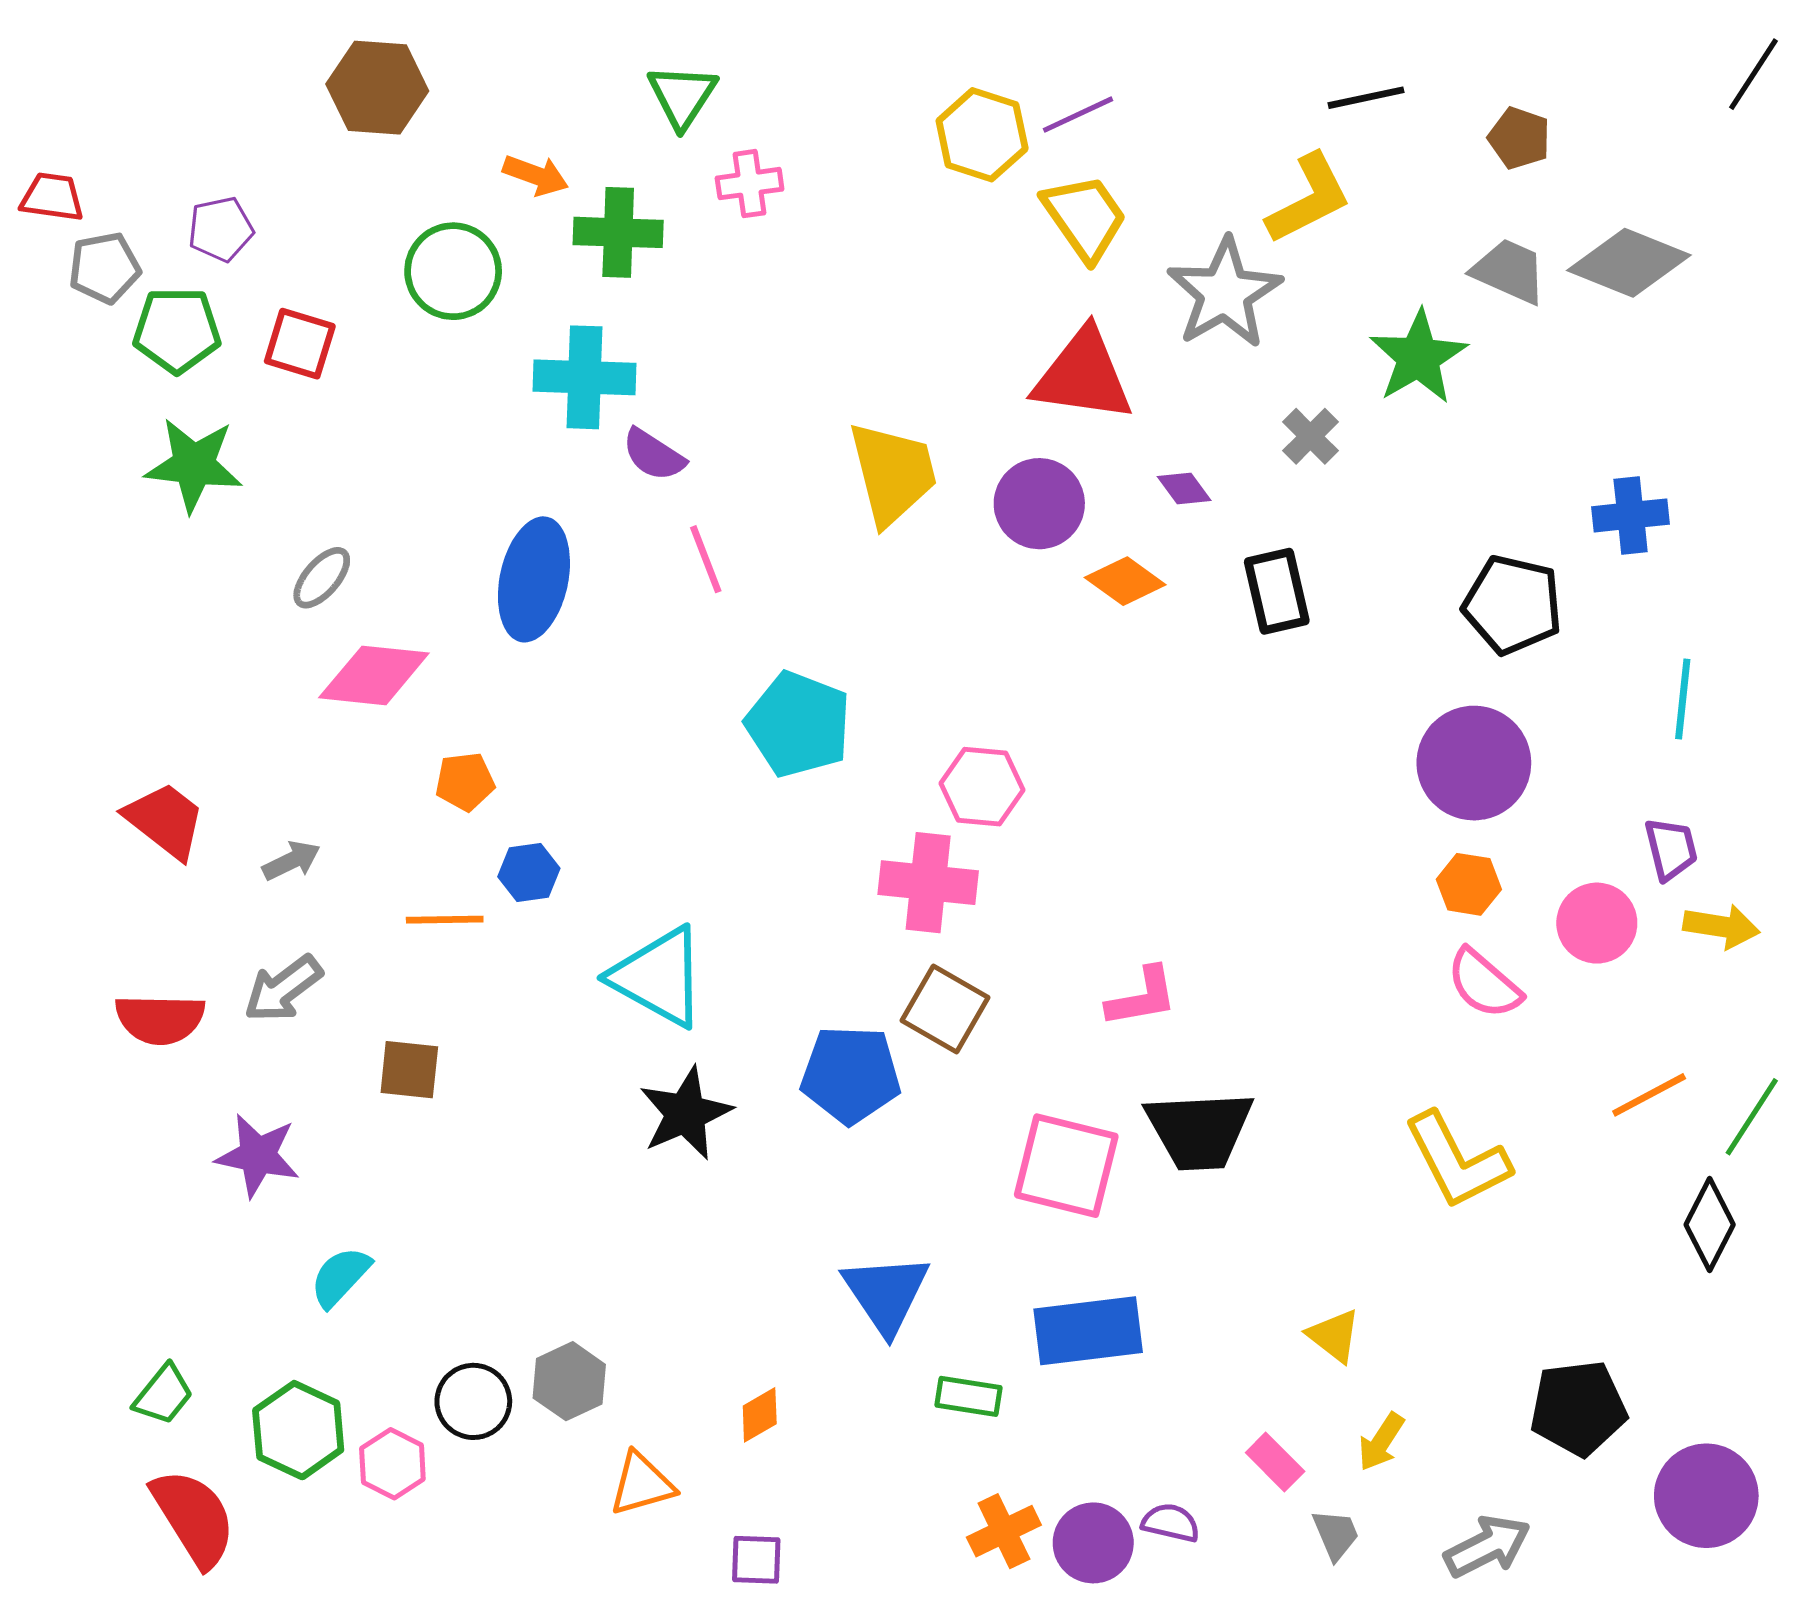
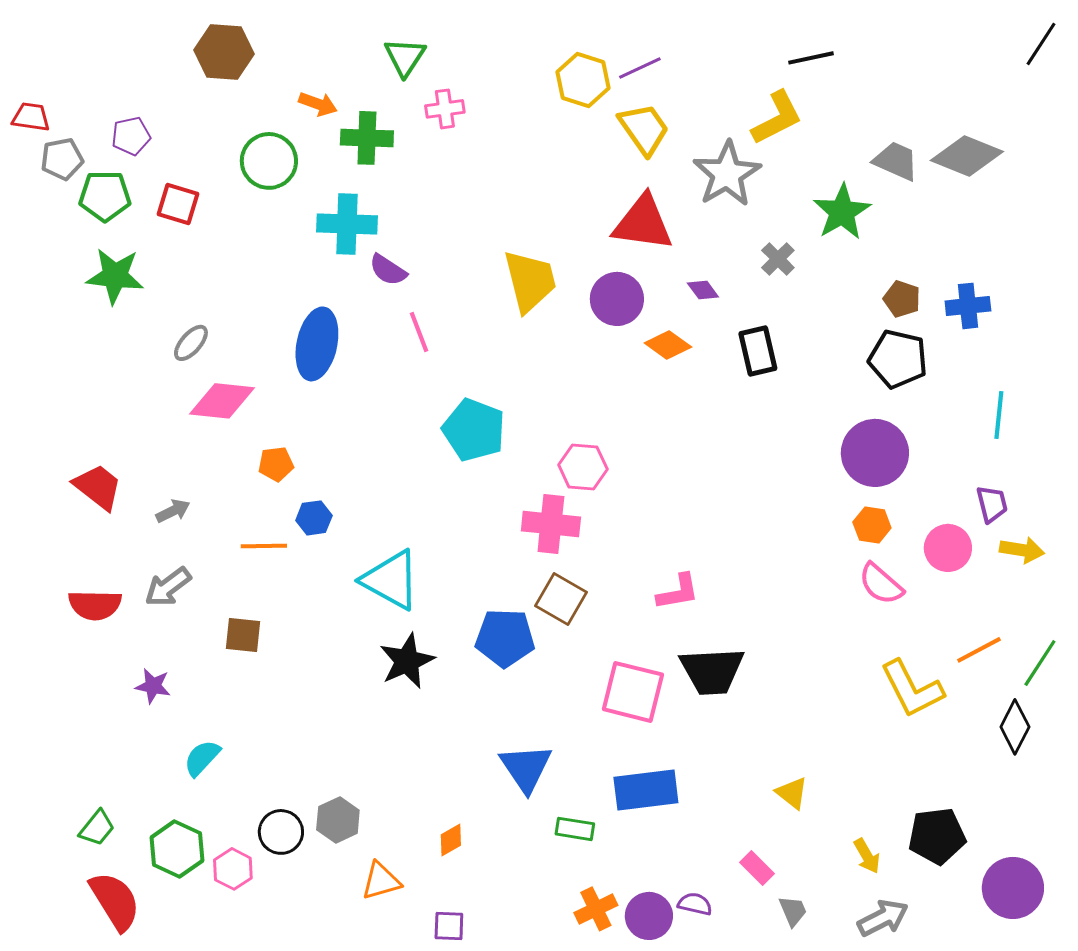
brown pentagon: (1519, 138) -> (902, 299), moved
purple star: (258, 1155) -> (153, 686), size x0.7
yellow L-shape: (1457, 1161) -> (912, 689), moved
yellow arrow: (1381, 1442) -> (867, 856), moved, turned -63

